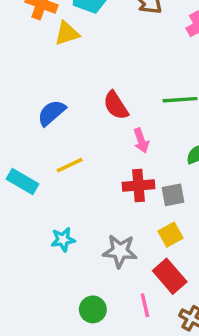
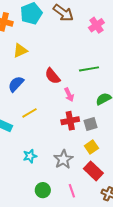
yellow triangle: (67, 33) -> (20, 51), moved
gray star: (120, 251) -> (63, 159), turned -30
pink line: (145, 305) -> (72, 191), moved
green circle: (93, 309) -> (43, 190), moved

